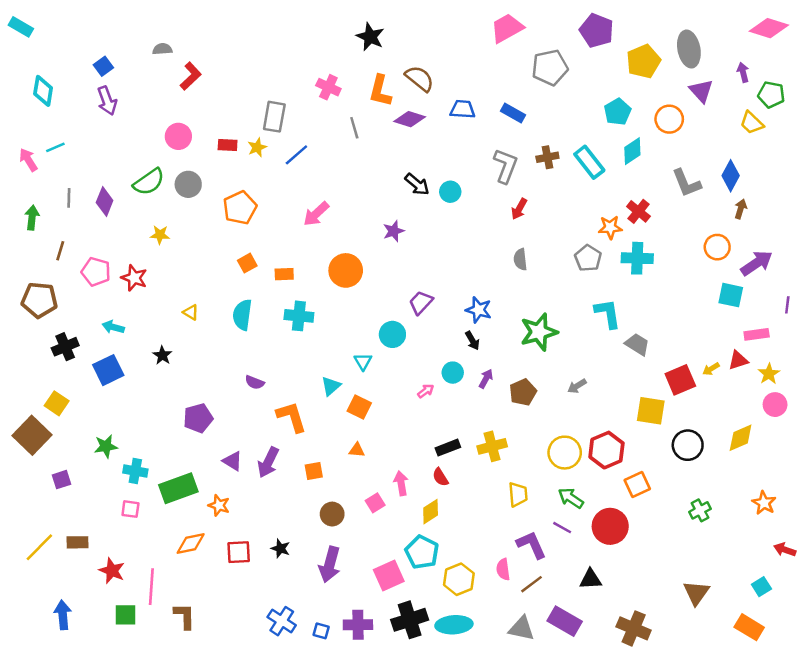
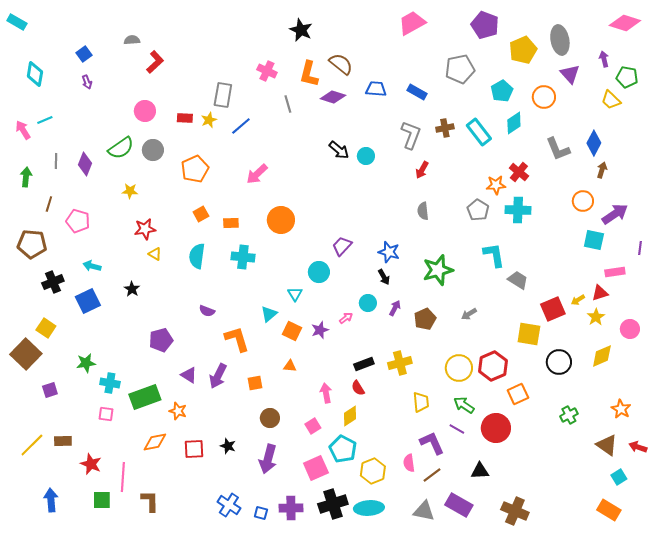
gray pentagon: (550, 67) -> (460, 69), moved
purple arrow: (107, 101) -> (87, 82), size x0.6
purple star: (394, 231) -> (320, 330), moved
red star: (134, 278) -> (145, 229), moved, turned -30
yellow star: (769, 374) -> (596, 317), moved
pink square: (375, 503) -> (313, 426), moved
brown triangle: (696, 593) -> (607, 445), moved, turned -30

